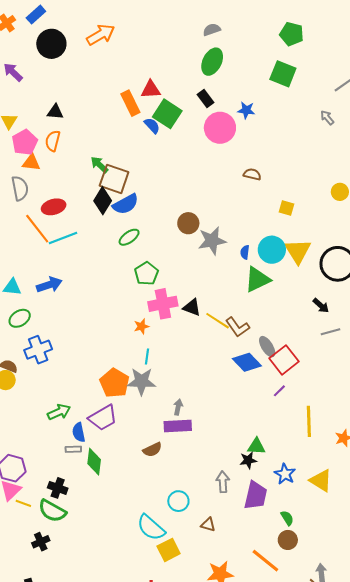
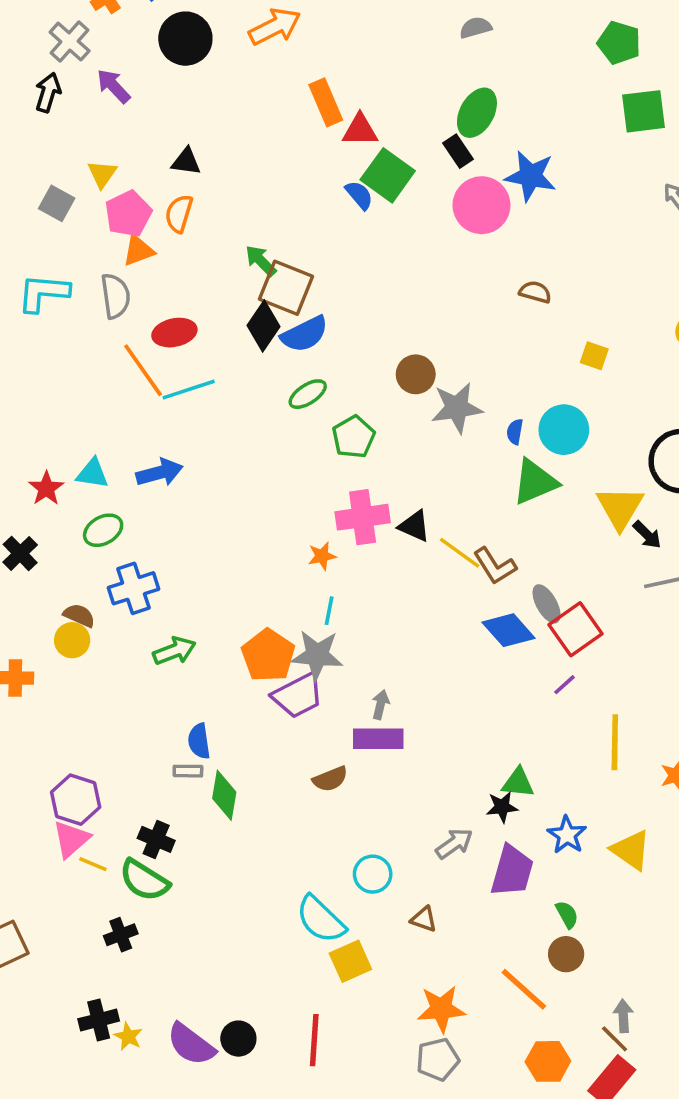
green ellipse: (212, 62) -> (477, 113), moved
green square: (283, 74) -> (643, 111), moved, turned -32
orange rectangle: (130, 103) -> (326, 102), moved
blue star: (246, 110) -> (530, 176), size x1.6
orange triangle: (31, 162) -> (138, 251), turned -30
yellow triangle: (298, 251) -> (620, 508), moved
green pentagon: (146, 273) -> (354, 437), moved
green arrow: (59, 412) -> (174, 651), moved
purple trapezoid: (103, 418) -> (298, 695), moved
gray arrow: (223, 482) -> (454, 843), turned 55

